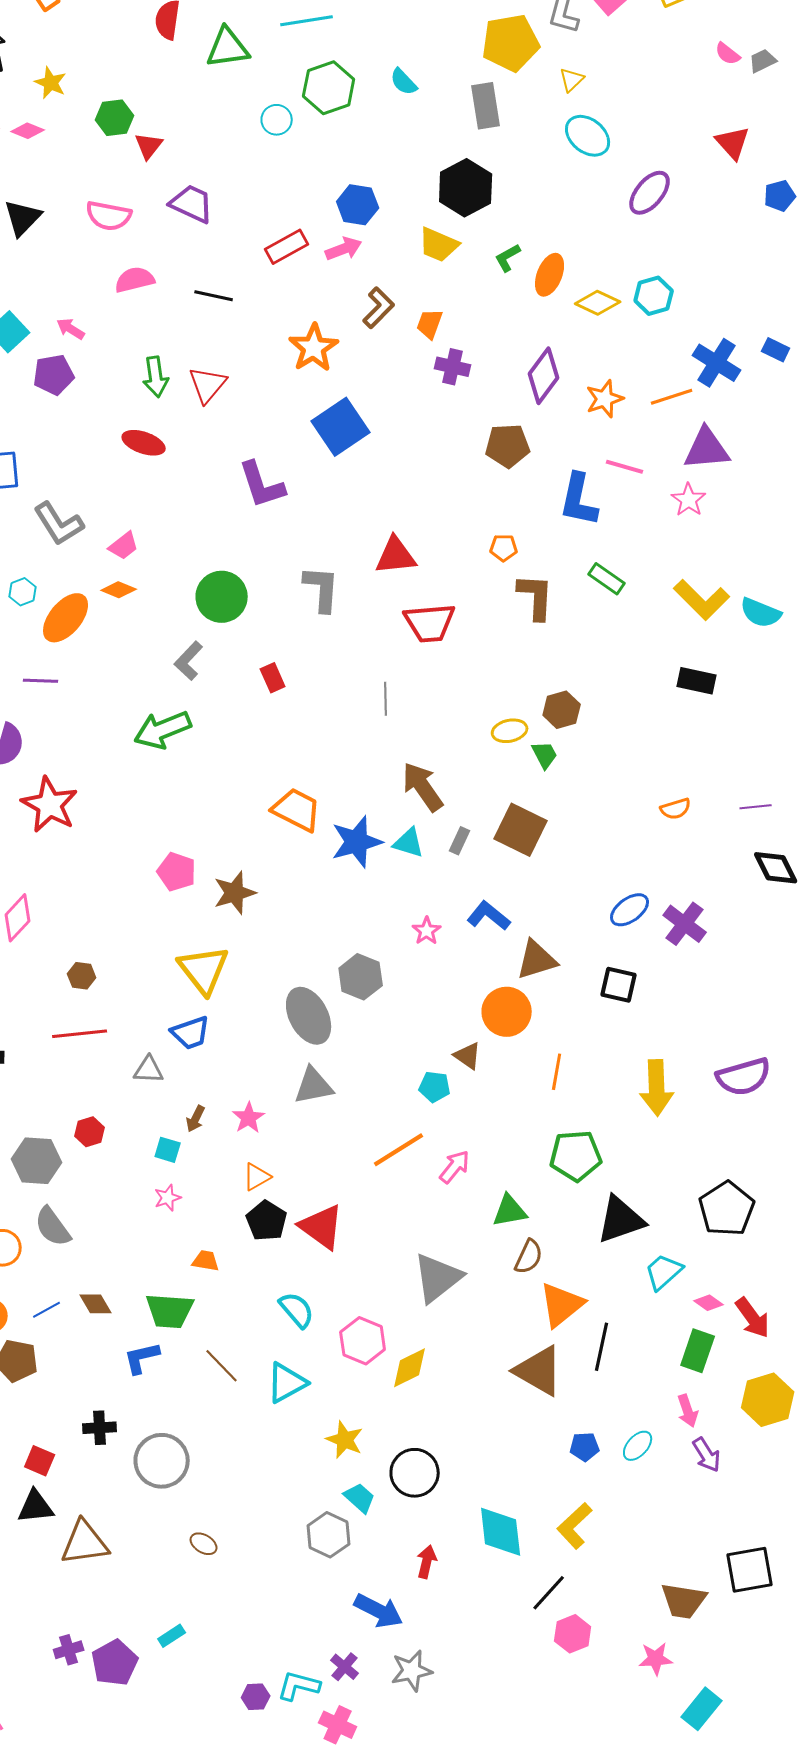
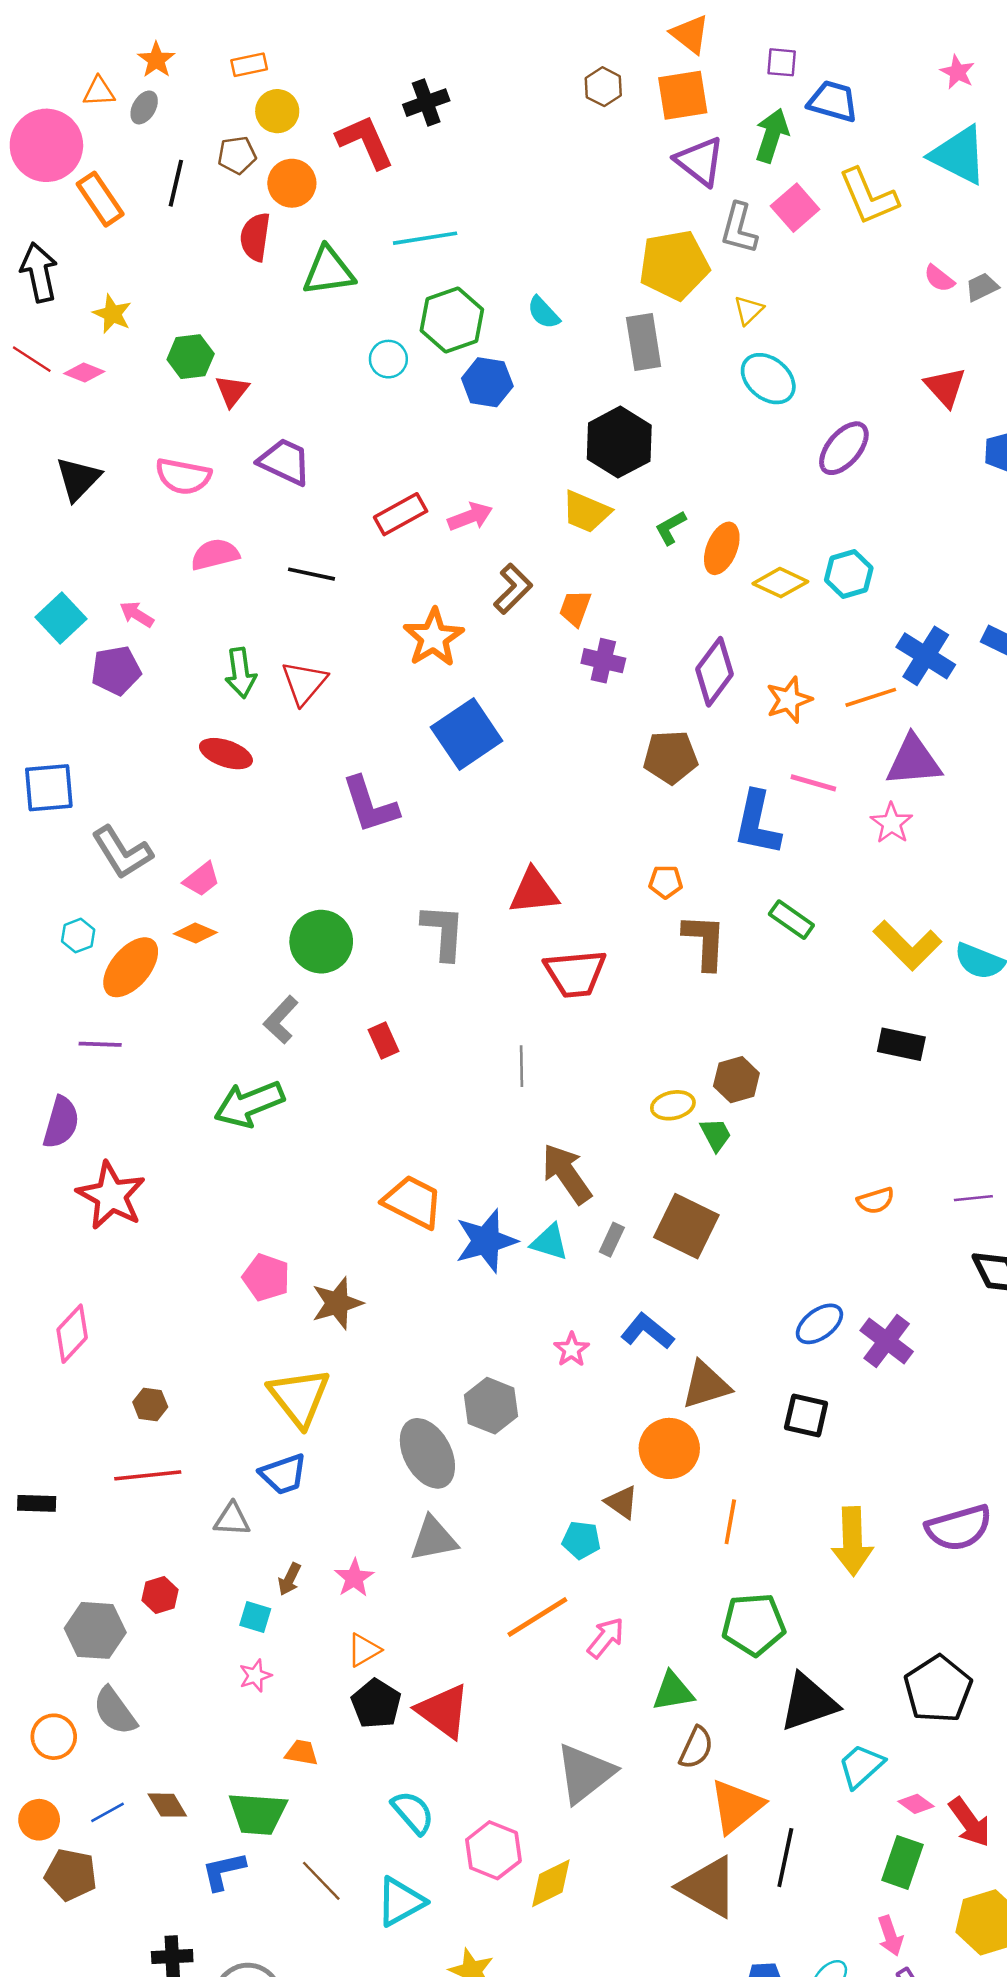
blue hexagon: (358, 205) -> (487, 382), moved

